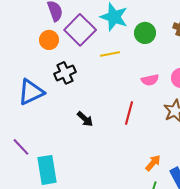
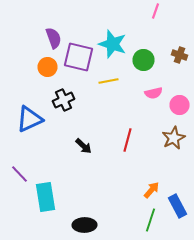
purple square: (80, 30) -> (78, 57), turned -32
pink semicircle: (150, 80) -> (154, 93), moved

